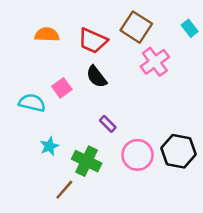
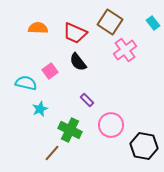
cyan star: (49, 146) -> (40, 109), moved
black hexagon: (178, 151) -> (144, 146), moved

